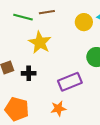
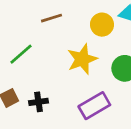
green line: (23, 17) -> (21, 54), moved, turned -48
yellow star: (40, 43) -> (82, 59), moved, turned 30

